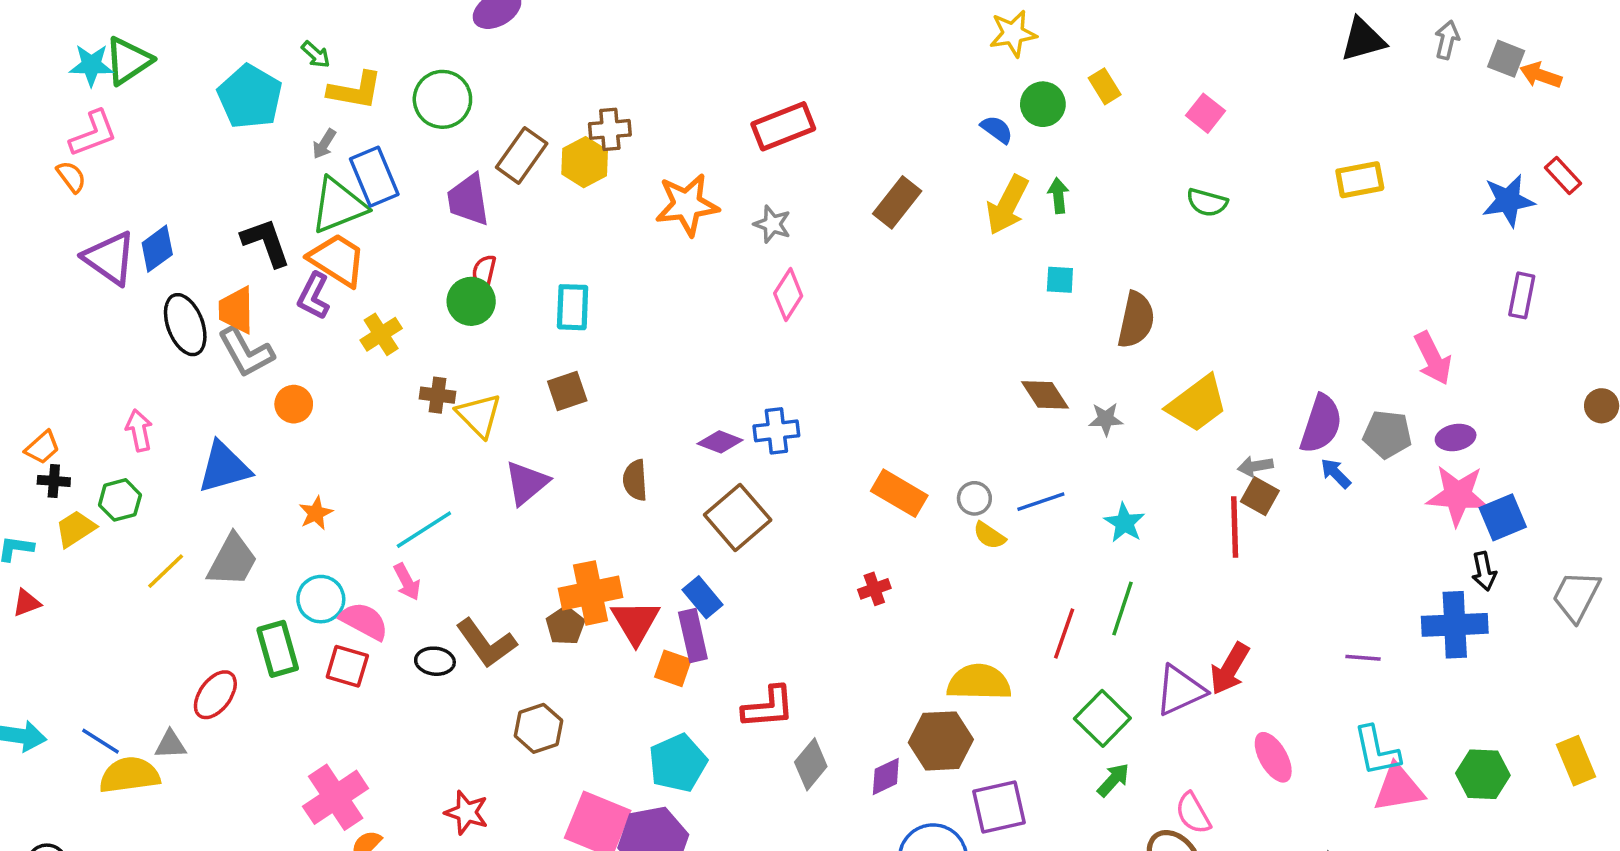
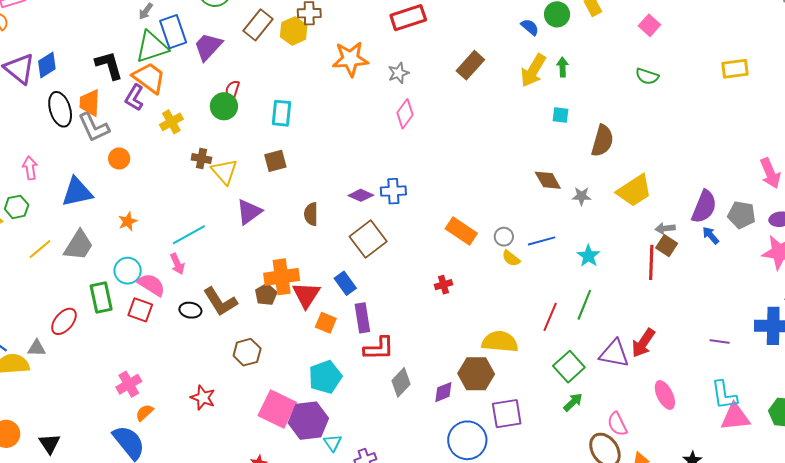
purple trapezoid: (468, 200) -> (208, 47), moved, turned 48
gray star: (772, 224) -> (398, 73), turned 30
purple rectangle: (693, 636) -> (362, 318), moved
purple triangle: (1180, 690) -> (614, 354), turned 32
pink cross: (336, 797) -> (129, 384), size x0.7

